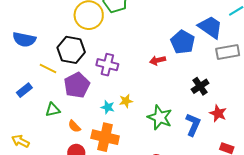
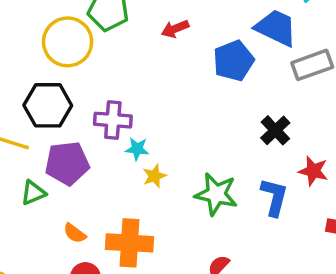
blue pentagon: (183, 42) -> (234, 61), turned 30
red arrow: (158, 60) -> (175, 29), moved
purple pentagon: (77, 85) -> (67, 163), turned 30
cyan star: (108, 107) -> (137, 149), moved
green triangle: (53, 110) -> (33, 193), moved

